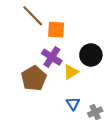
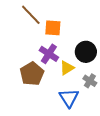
blue triangle: (73, 104) -> (69, 98), size x1.5
gray cross: (95, 112) -> (90, 81), moved, turned -32

